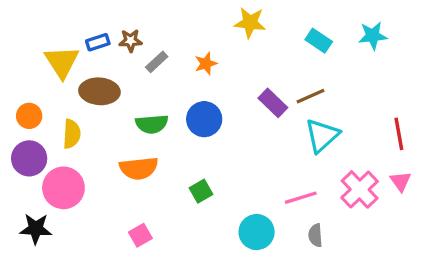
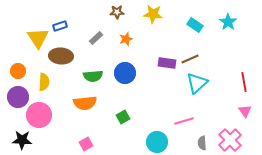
cyan star: (373, 36) -> (228, 22), turned -30
brown star: (131, 41) -> (117, 12), moved
purple rectangle: (273, 103) -> (167, 63), turned -36
pink cross: (360, 189) -> (230, 140), moved
gray semicircle: (315, 235) -> (202, 143), moved

